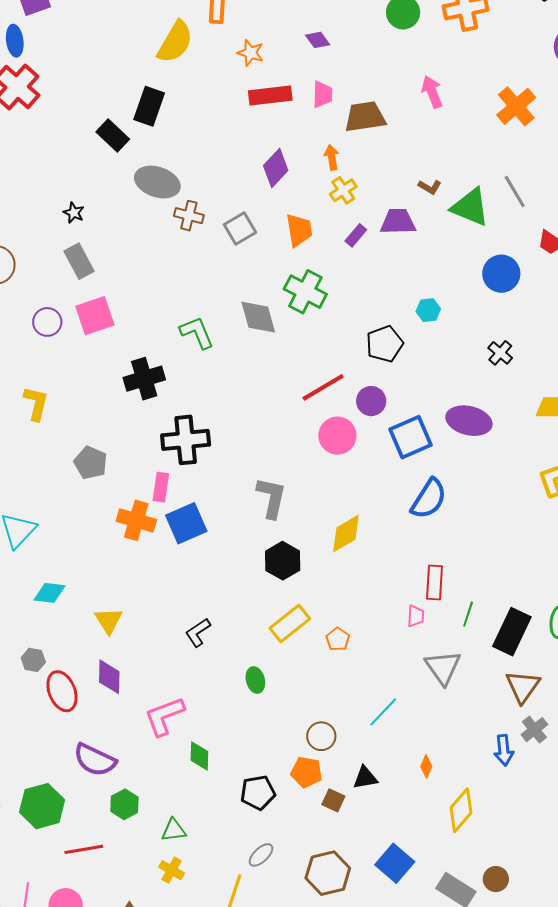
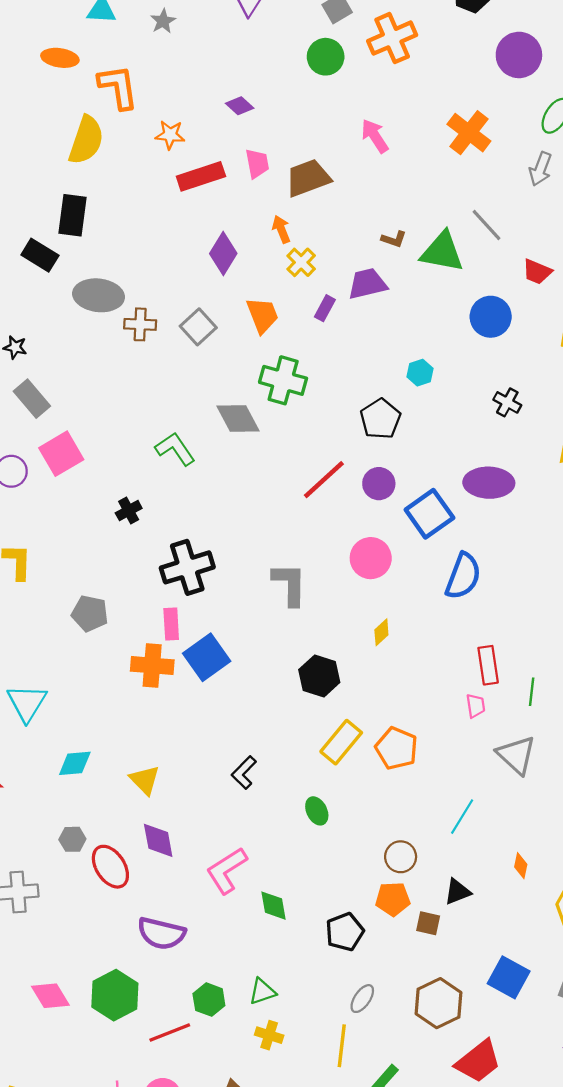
black cross: (144, 379) -> (129, 511), size x0.6
pink circle: (337, 436) -> (371, 558), moved
gray L-shape: (271, 498) -> (290, 584), moved
yellow diamond: (346, 534) -> (381, 632), size x0.6
orange pentagon: (338, 639) -> (397, 748), size x1.6
green hexagon: (124, 804) -> (209, 1000), moved

